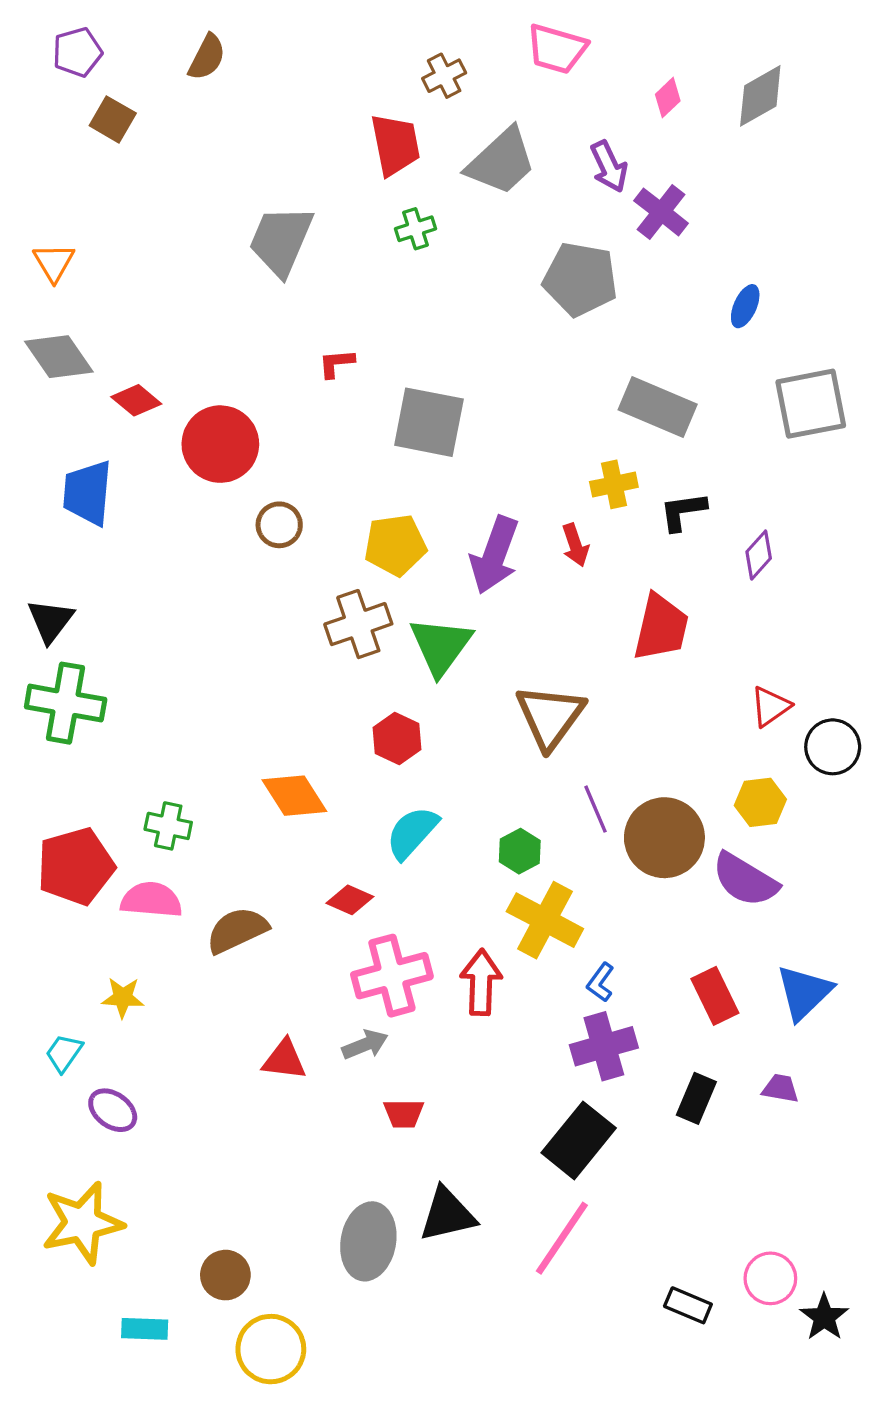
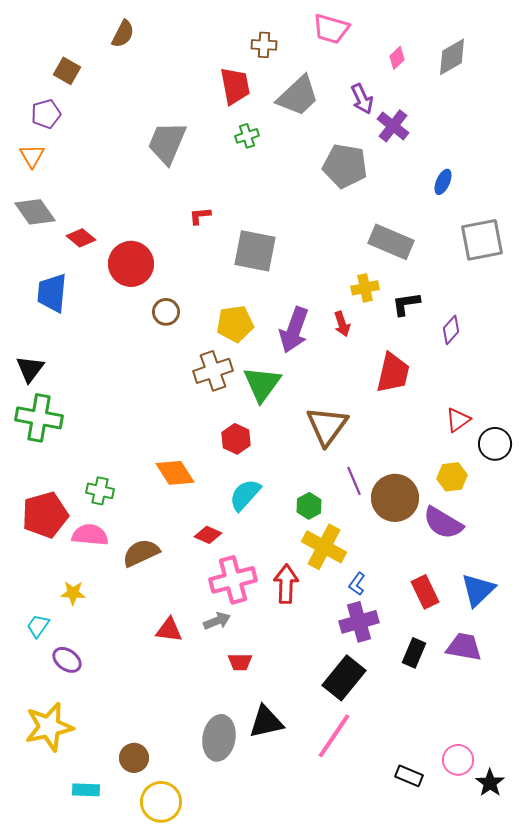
purple pentagon: (77, 52) -> (46, 114), moved
brown cross: (444, 76) -> (264, 45), turned 30
purple trapezoid: (780, 1088) -> (464, 647), size x1.6

